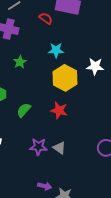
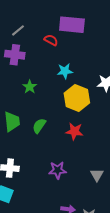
green semicircle: (24, 110) -> (39, 126), moved
gray triangle: (59, 148) -> (97, 175), moved, turned 32

